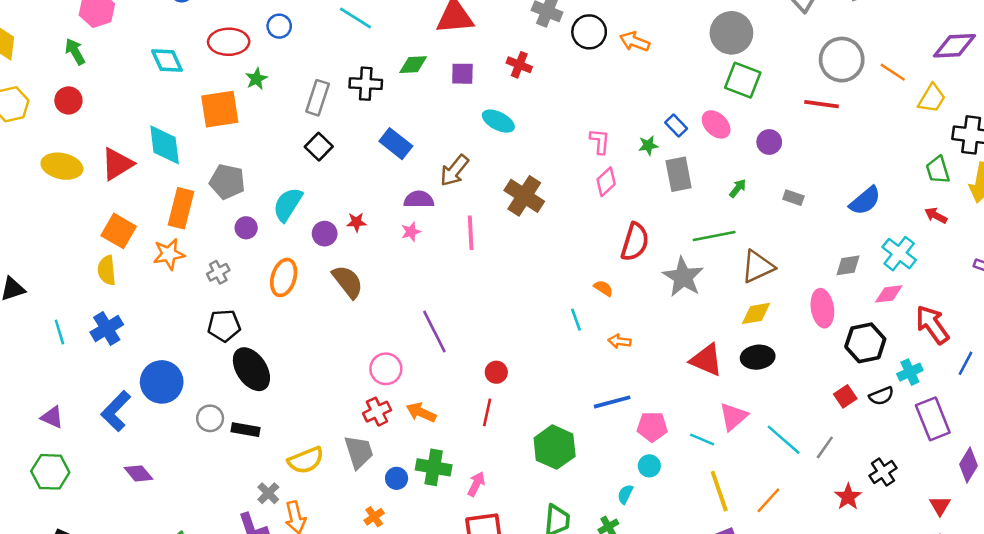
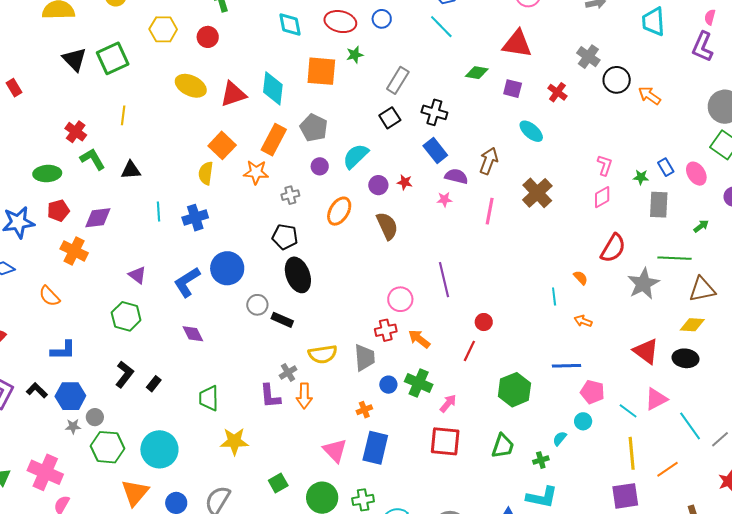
black cross: (366, 84) -> (434, 112), moved
blue rectangle: (396, 144) -> (435, 151), moved
brown arrow: (454, 171) -> (489, 161), turned 148

